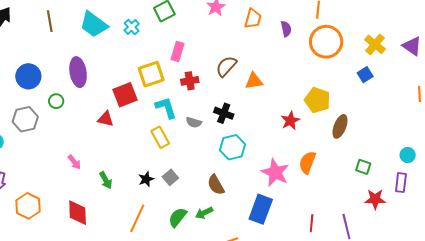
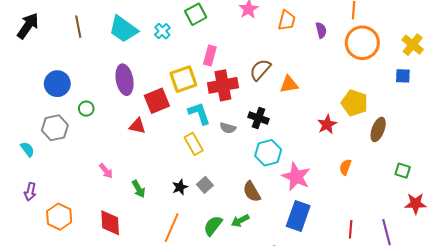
purple ellipse: (78, 72) -> (125, 80), moved
blue square: (365, 75) -> (403, 76), turned 35
red cross: (190, 81) -> (223, 85), size x1.6
orange semicircle: (307, 162) -> (345, 167), size x0.7
pink star: (275, 172) -> (296, 177), moved

